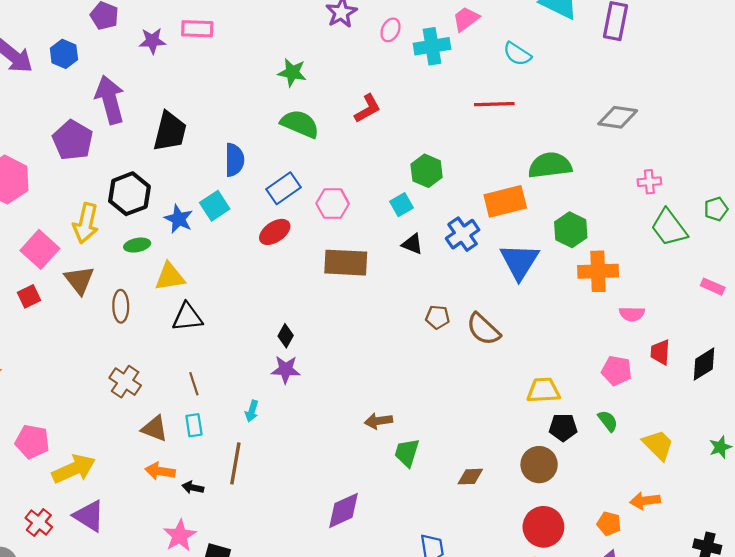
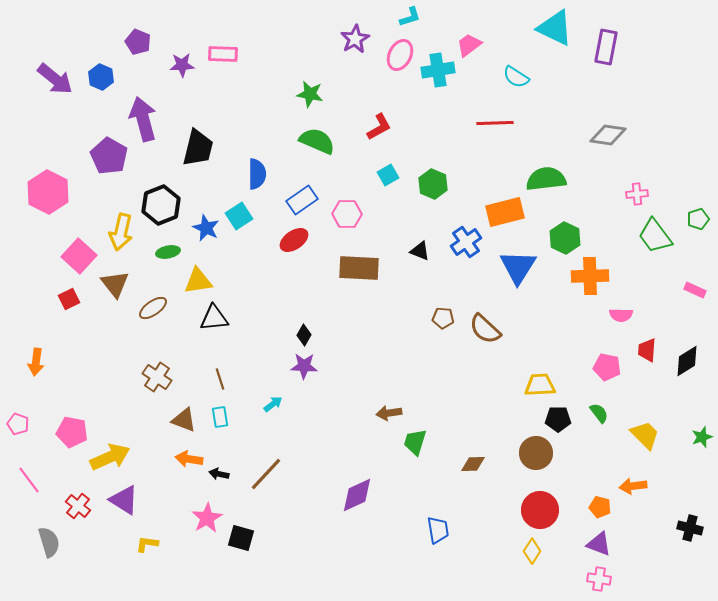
pink ellipse: (391, 30) -> (400, 55), size x1.4
cyan square: (401, 205) -> (388, 175), moved
brown ellipse: (121, 306) -> (153, 308), turned 56
cyan arrow: (252, 411) -> (273, 404), turned -144
brown line: (235, 463) -> (266, 474), moved, turned 33

